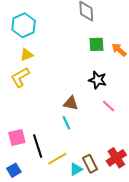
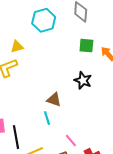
cyan hexagon: (24, 25) -> (44, 20), moved
pink line: (109, 106) -> (71, 141), moved

